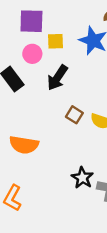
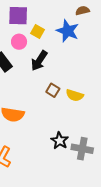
yellow square: (55, 41) -> (37, 32), turned 32

